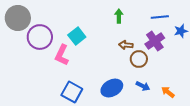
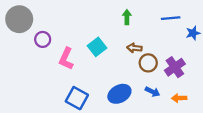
cyan square: (77, 36) -> (97, 47), moved
purple circle: (40, 37) -> (43, 39), size x0.6
purple cross: (155, 41) -> (175, 67), moved
orange arrow: (168, 92) -> (179, 98), turned -40

